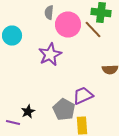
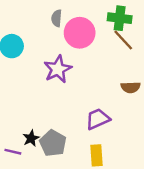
brown line: (93, 30) -> (123, 40), moved
gray pentagon: (64, 110) -> (53, 143), moved

